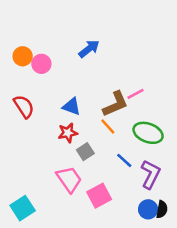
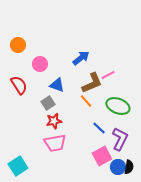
blue arrow: (89, 49) -> (81, 58), moved
pink circle: (41, 64) -> (40, 64), moved
red star: (68, 133) -> (54, 121), moved
gray square: (85, 152) -> (48, 103), moved
pink trapezoid: (69, 179) -> (55, 143), turned 115
pink square: (99, 196) -> (102, 156), moved

